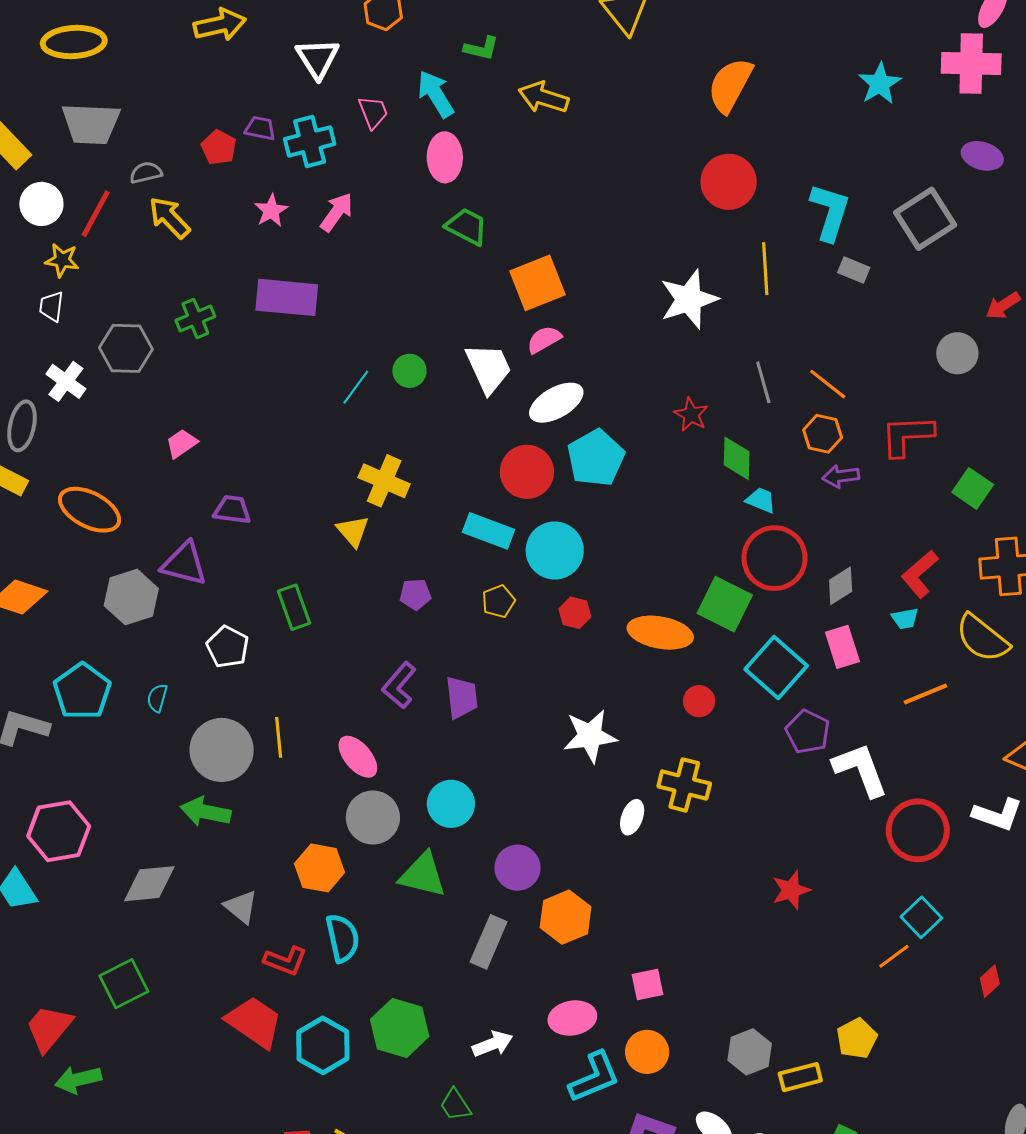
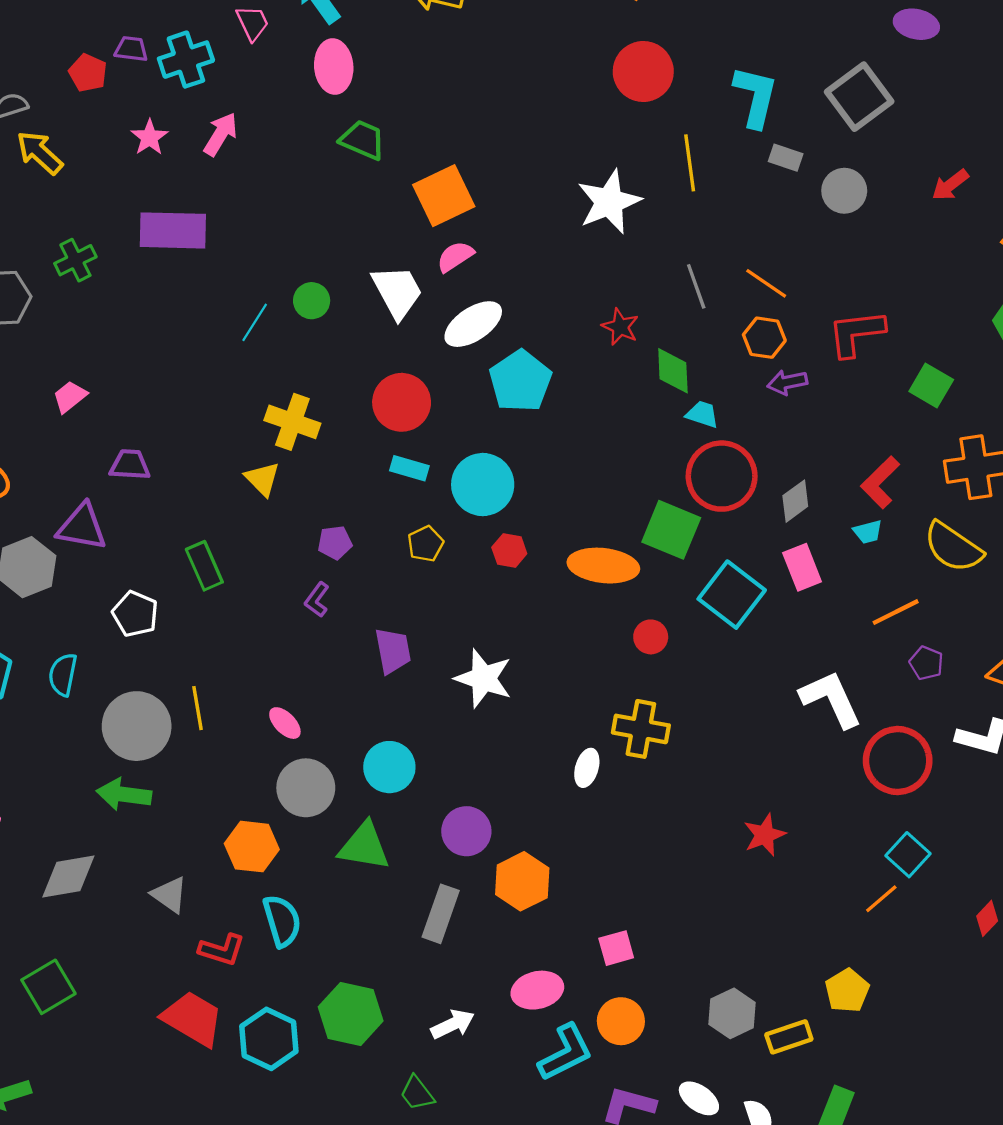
gray circle: (957, 353) -> (844, 191), moved
red circle: (527, 472) -> (402, 402), moved
cyan rectangle: (488, 531) -> (409, 468), size x0.7
purple L-shape: (399, 685) -> (317, 600), moved, size x0.7
cyan semicircle: (157, 698) -> (63, 675), size x1.4
purple pentagon: (808, 732) -> (926, 663), moved, size x0.7
white star: (590, 736) -> (484, 678), moved, turned 30
pink ellipse: (358, 757) -> (285, 723), size x0.7

